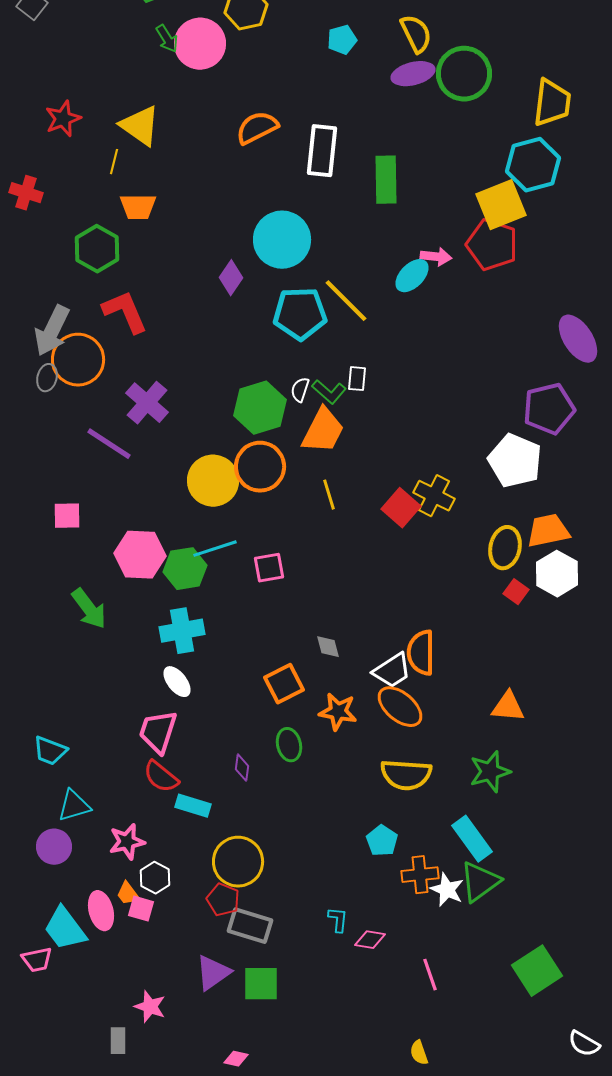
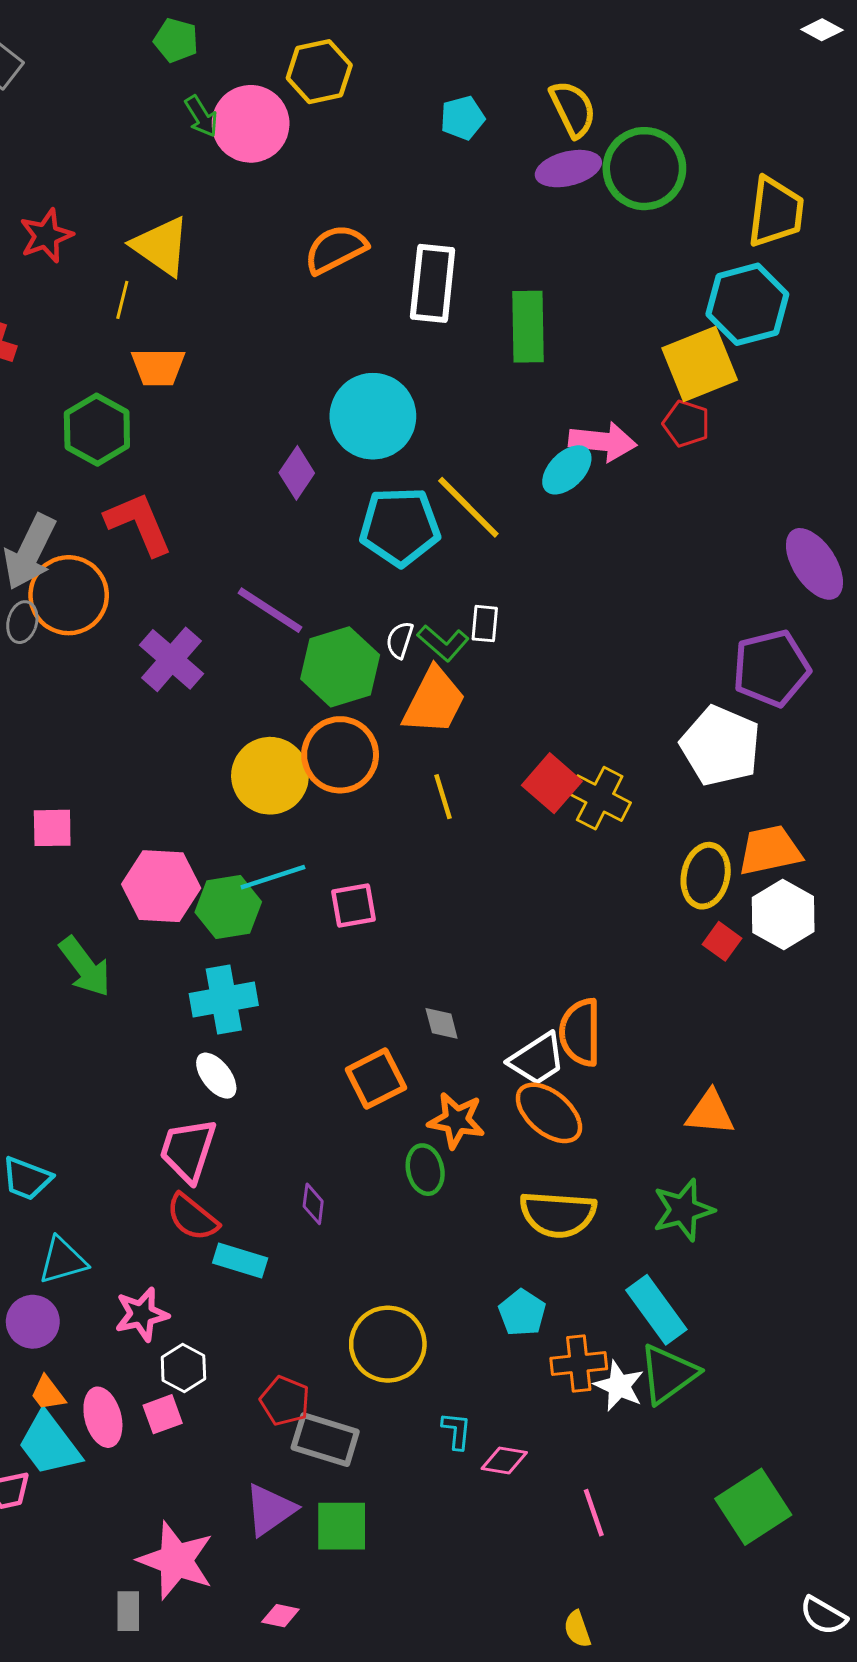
red pentagon: (492, 245) -> (686, 424), size x0.6
pink arrow: (436, 257) -> (603, 442), size x1.4
purple line: (109, 444) -> (270, 610), moved
red square: (401, 508) -> (552, 783), moved
green ellipse: (289, 745) -> (425, 1170), moved
yellow circle: (238, 862) -> (388, 1344), moved
orange trapezoid: (128, 894) -> (48, 1393), moved
pink square: (141, 909) -> (163, 1414), turned -36
pink star: (150, 1007) -> (176, 1560), size x1.6
pink diamond: (236, 1059) -> (280, 1616), moved

